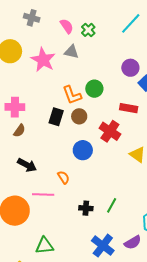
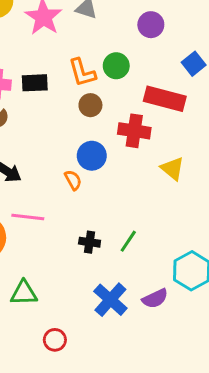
purple circle: (130, 68) -> (151, 25), moved
red rectangle: (129, 108) -> (165, 99), size x1.5
black rectangle: (56, 117) -> (35, 83), moved, turned 66
red cross: (110, 131) -> (134, 131), turned -30
orange semicircle: (63, 177) -> (73, 180), moved

